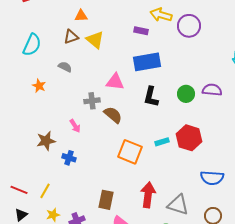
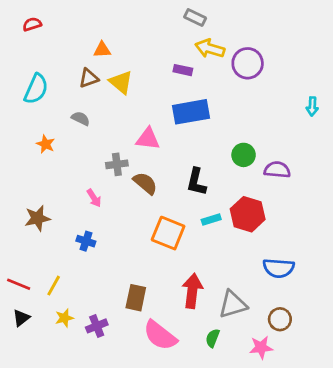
purple semicircle: (212, 90) -> (277, 170), moved
black L-shape: (151, 97) -> (196, 182), moved
brown star: (46, 141) -> (37, 218), moved
gray triangle: (178, 205) -> (233, 304), turned -35

